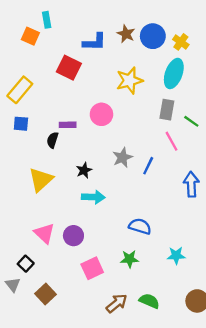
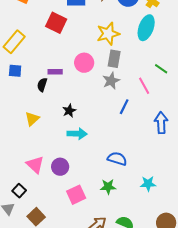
gray rectangle: (167, 110) -> (114, 59), moved
gray star: (122, 157) -> (111, 81), moved
yellow triangle: (41, 180) -> (32, 119), size x0.7

